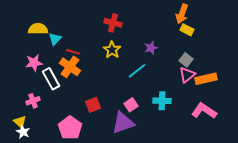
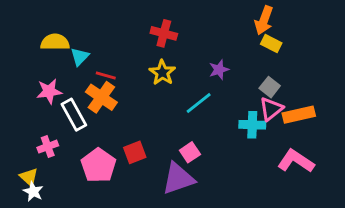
cyan cross: (162, 101) -> (252, 125), moved
pink pentagon: (70, 128) -> (99, 165), moved

